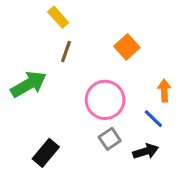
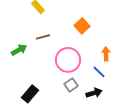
brown line: (66, 51) -> (43, 37), moved, turned 56
green arrow: (29, 84) -> (19, 50), size x0.7

